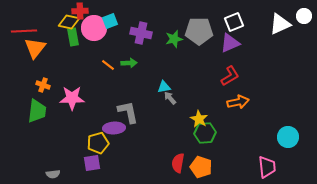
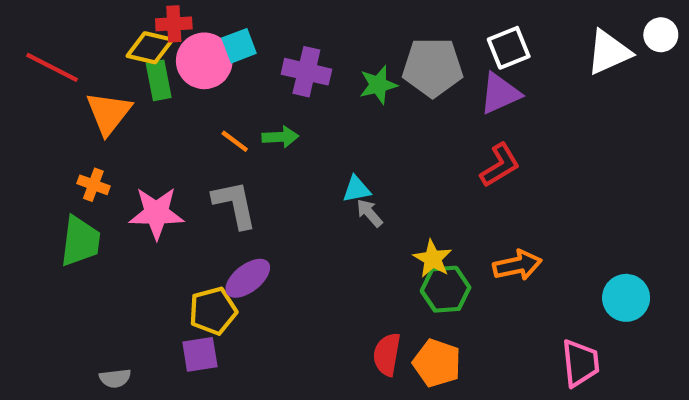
red line: (24, 31) -> (52, 67), turned 30
orange triangle: (35, 48) -> (109, 113), moved
orange arrow: (238, 102) -> (517, 265), moved
gray L-shape: (128, 112) -> (235, 204), moved
purple ellipse: (114, 128) -> (248, 278), turned -35

